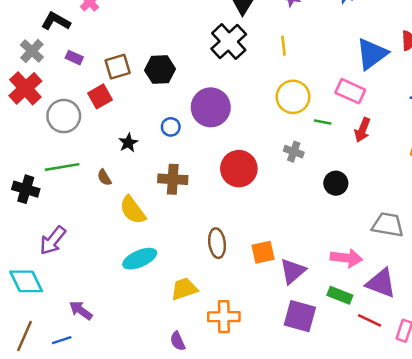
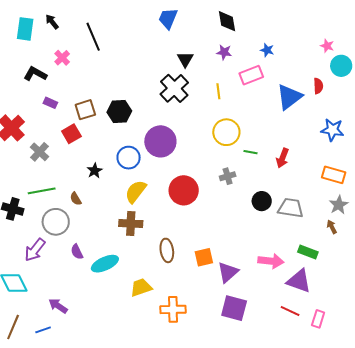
gray cross: (32, 51) -> (39, 152), moved
pink rectangle: (350, 91) -> (251, 75), moved, turned -45
gray circle: (64, 116) -> (56, 222), moved
blue circle: (171, 127) -> (129, 158), size x1.5
gray cross: (294, 152) -> (228, 176), turned -35
brown cross: (173, 179) -> (131, 224), moved
yellow semicircle: (133, 210) -> (136, 192), moved, turned 75
gray trapezoid: (388, 225) -> (291, 208), moved
green rectangle: (340, 295) -> (308, 252), moved
purple semicircle: (178, 341) -> (77, 252), moved

